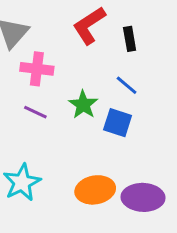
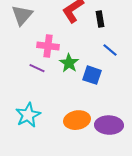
pink cross: (37, 69) -> (48, 46), moved
blue line: (127, 85) -> (110, 50), moved

